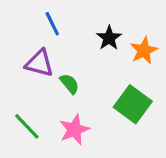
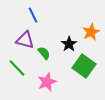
black star: (109, 38) -> (69, 44), moved
green line: (27, 126) -> (17, 68), moved

